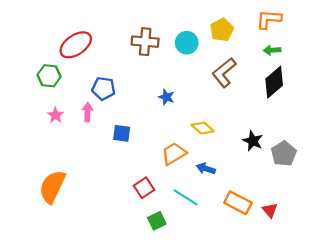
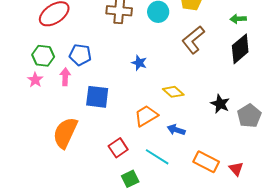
green hexagon: (49, 76) -> (43, 56), moved
blue square: (122, 133) -> (97, 97), size x1.4
orange semicircle: (52, 187) -> (65, 133), moved

